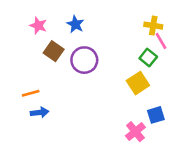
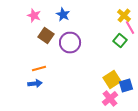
yellow cross: (153, 26) -> (124, 16), turned 32
yellow square: (138, 83) -> (112, 80), moved
orange line: (31, 93) -> (39, 68), moved

